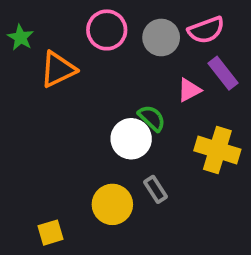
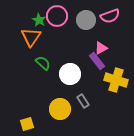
green star: (20, 37) -> (39, 20), moved
orange triangle: (58, 69) -> (31, 37), turned -30
purple rectangle: (223, 73) -> (97, 61), moved
green semicircle: (152, 118) -> (43, 63), moved

